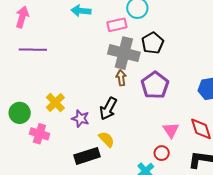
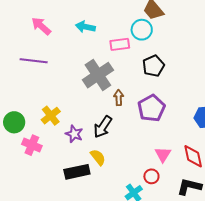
pink arrow: (22, 17) -> (41, 26), moved, turned -70
gray cross: (124, 53) -> (98, 75), moved, turned 36

